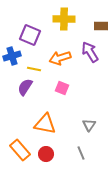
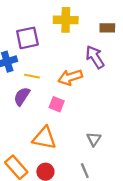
purple square: (30, 35) -> (27, 38), turned -35
orange arrow: (60, 58) -> (70, 77), moved
pink square: (62, 88) -> (57, 104), moved

